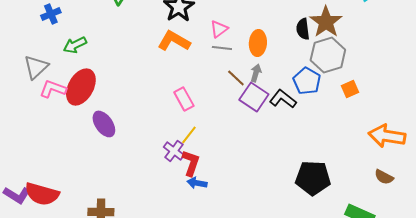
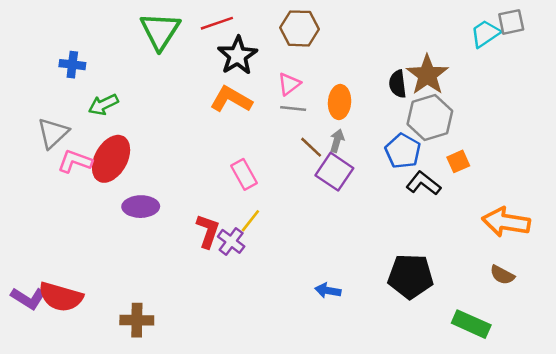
blue cross: (51, 14) -> (72, 65), turned 30
black L-shape: (283, 99) -> (423, 183), moved
purple ellipse: (104, 124) -> (141, 207), turned -56
red L-shape: (191, 163) -> (208, 231), moved
blue arrow: (197, 183) -> (328, 290), moved

